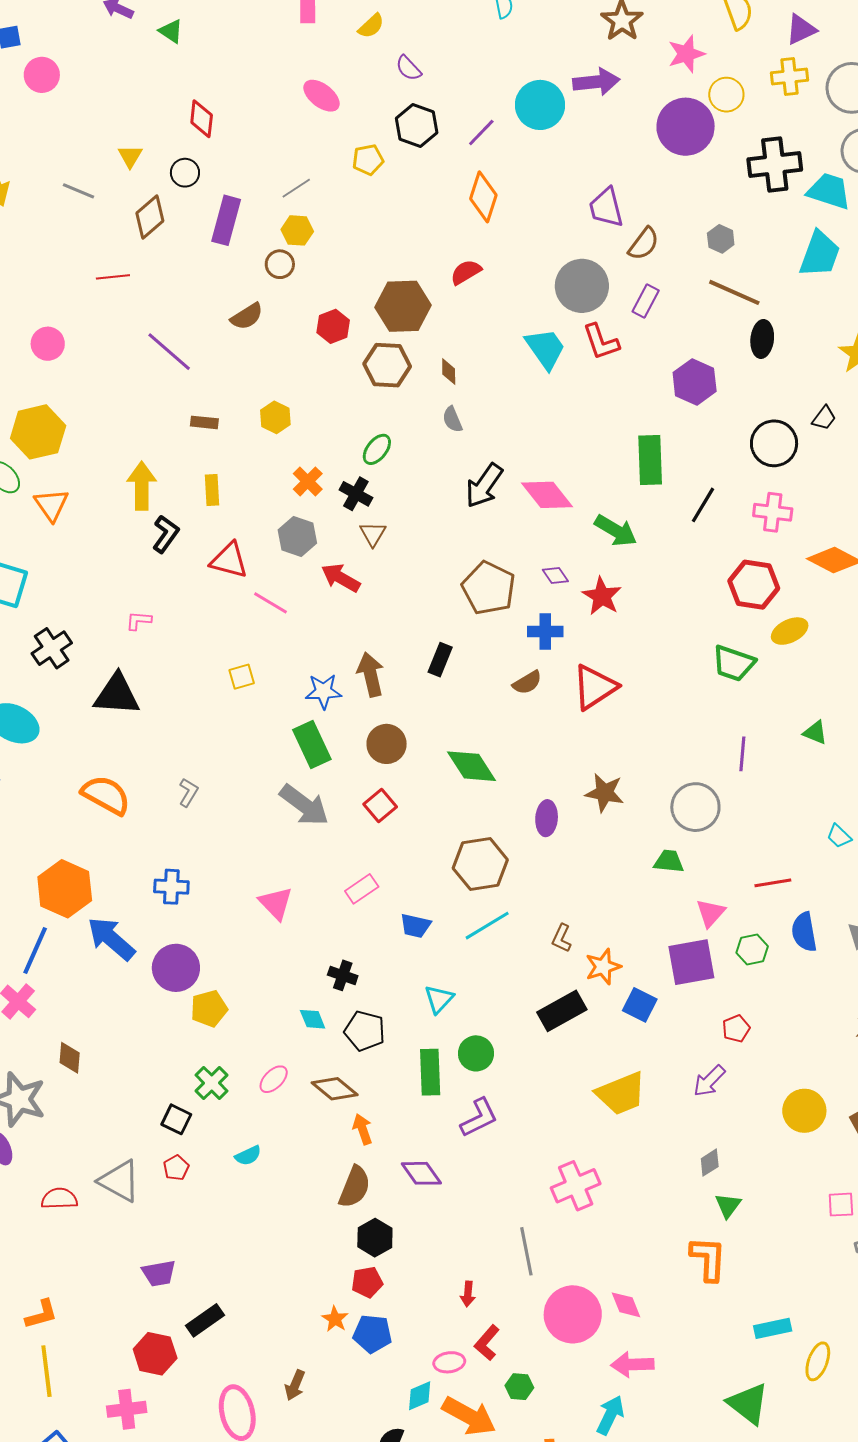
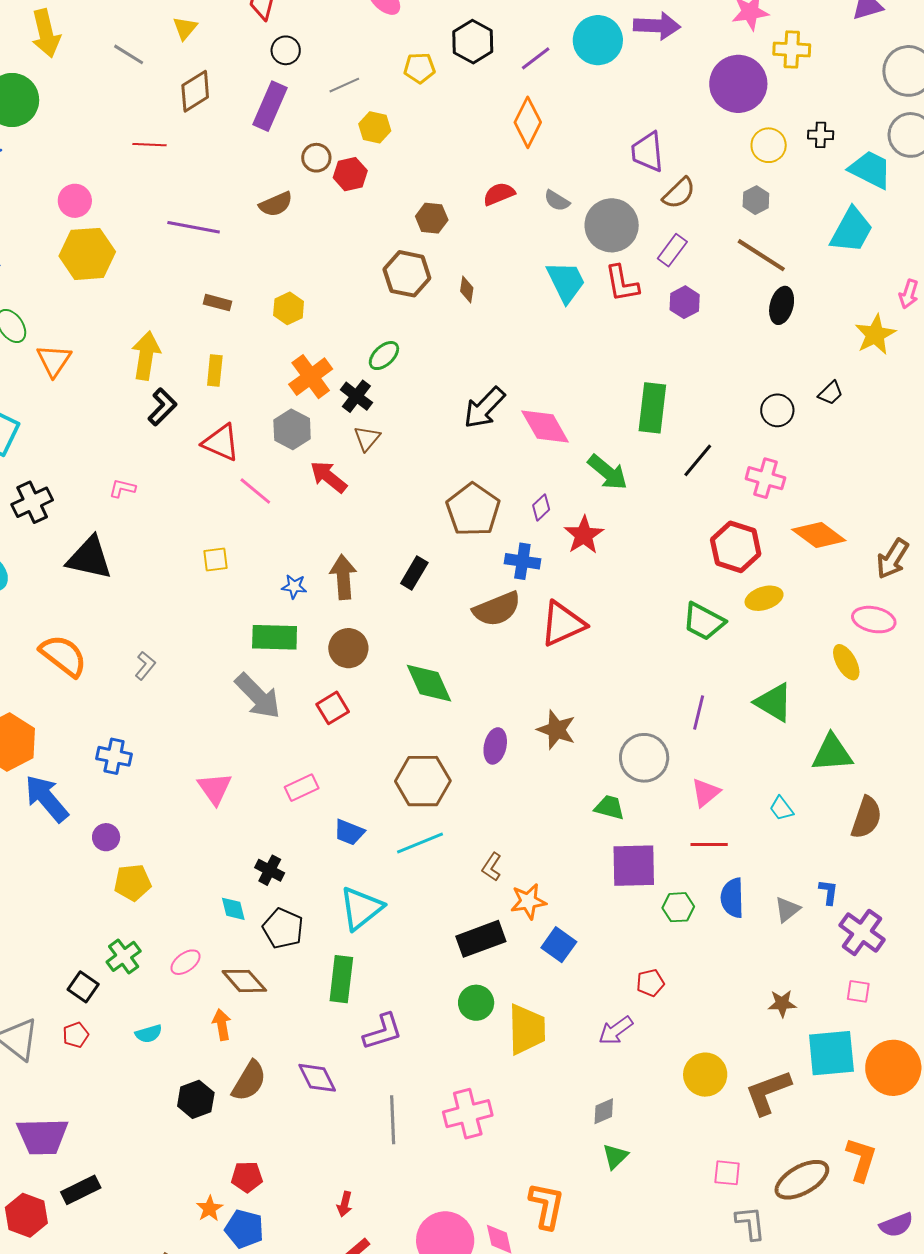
yellow cross: (789, 77) -> (792, 50), moved
yellow circle: (726, 95) -> (769, 145), moved
black cross: (775, 164) -> (821, 135), size x0.5
black circle: (185, 173) -> (286, 50), moved
yellow hexagon: (297, 230) -> (375, 127), moved
brown hexagon: (403, 306) -> (432, 218), size x0.6
red hexagon: (333, 326) -> (350, 174), moved
purple line: (169, 352) -> (194, 227), turned -39
purple hexagon: (695, 382) -> (685, 302), moved, size x0.7
gray semicircle: (452, 419) -> (557, 201), moved, turned -44
yellow hexagon: (38, 432) -> (87, 254), moved
black circle: (774, 443) -> (777, 410), size x0.7
orange cross: (308, 481) -> (311, 377), size x1.4
purple diamond: (555, 575) -> (541, 507), turned 72
brown semicircle: (527, 683) -> (497, 609), size x1.6
blue star: (323, 691) -> (294, 586), size x0.7
green triangle: (815, 732) -> (774, 702), size x1.6
green rectangle: (312, 744) -> (275, 637), turned -72
pink triangle: (711, 913) -> (706, 793), moved
purple square: (691, 962) -> (634, 866), moved
purple circle: (176, 968) -> (106, 837), size x0.6
cyan triangle: (439, 999) -> (361, 908), size x1.5
green circle: (476, 1053) -> (476, 1003), moved
yellow trapezoid: (621, 1093) -> (527, 1029), turned -78
orange arrow: (363, 1129) -> (222, 1025), moved
black hexagon: (375, 1238) -> (196, 1099), moved
gray line: (526, 1251) -> (393, 1120), moved
orange L-shape: (708, 1259) -> (547, 1206), moved
purple trapezoid: (159, 1273) -> (42, 1136), size x1.5

